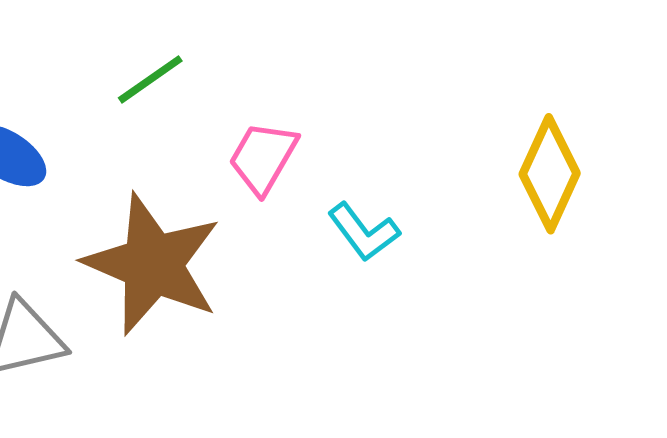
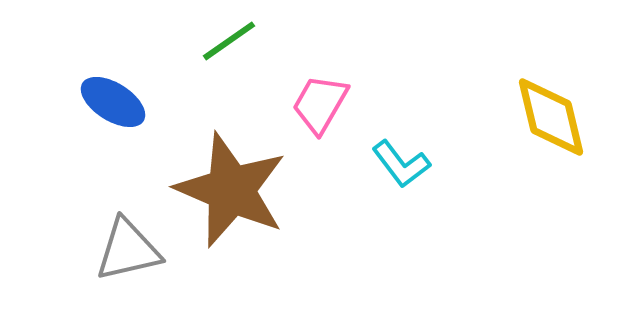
yellow diamond: (550, 174) -> (551, 117), turned -38

